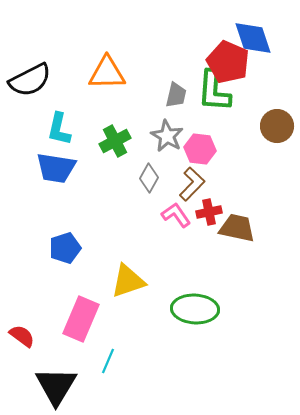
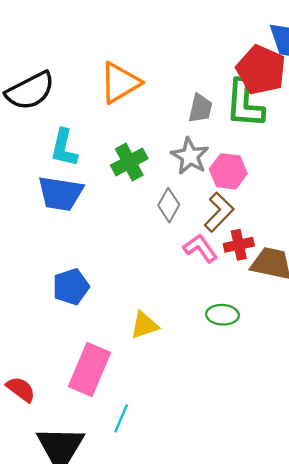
orange triangle: (107, 73) -> (120, 83), turned -30
yellow triangle: (128, 281) -> (144, 325), size x0.7
green ellipse: (195, 309) -> (222, 315), moved, size x0.6

